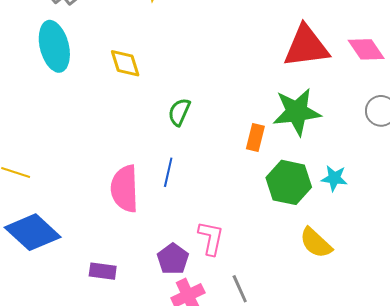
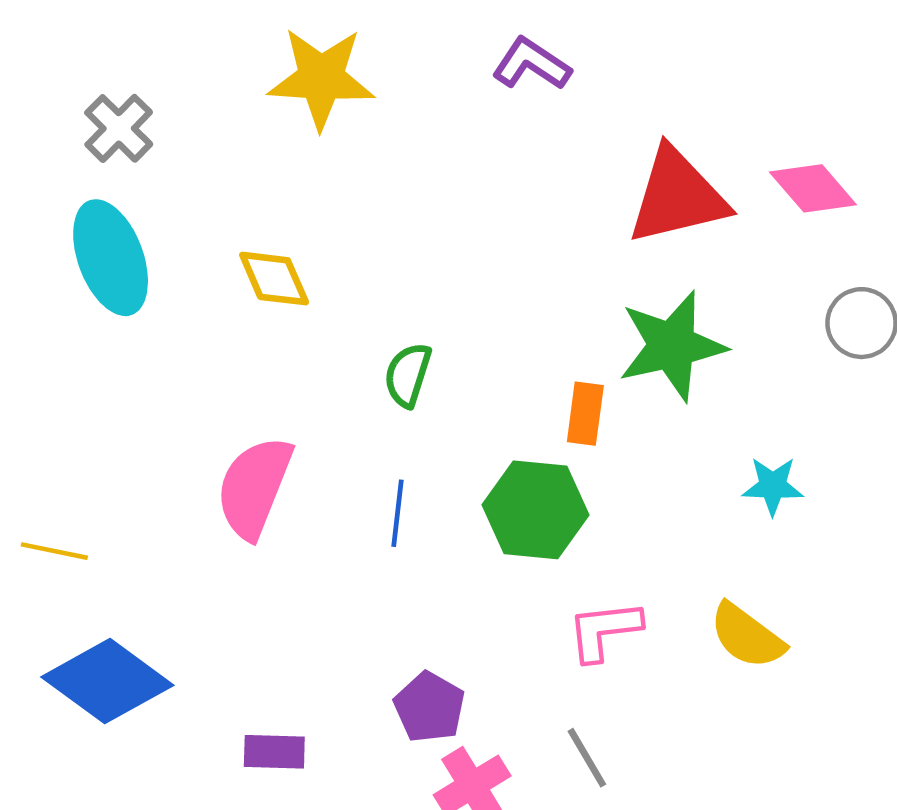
green hexagon: (289, 182) -> (536, 510), moved
pink semicircle: (125, 189) -> (254, 487), moved, turned 30
pink L-shape: (211, 238) -> (604, 630), moved, turned -102

